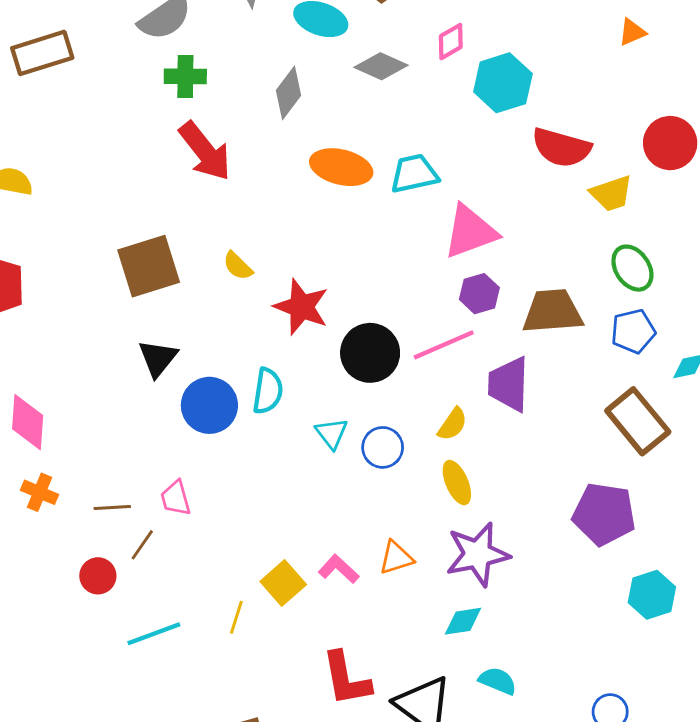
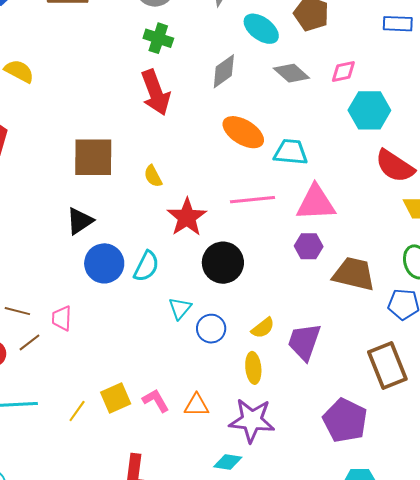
pink line: (444, 345) -> (252, 200), moved
purple trapezoid: (509, 384) -> (304, 342), moved

